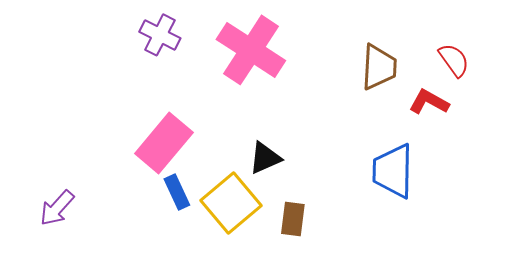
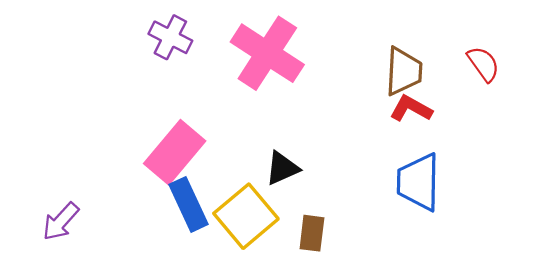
red L-shape: (429, 102) -> (411, 109), moved
blue rectangle: (177, 192) -> (188, 204), size x1.4

